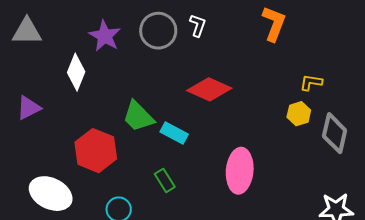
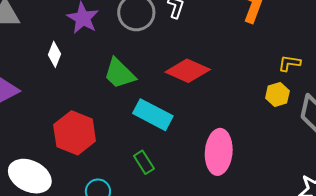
white diamond: (76, 72) -> (54, 54), size x0.7
green trapezoid: (138, 116) -> (119, 73), moved
cyan rectangle: (174, 133) -> (153, 115), size x1.4

